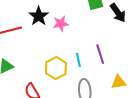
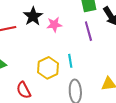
purple line: (100, 54) -> (88, 31), moved

